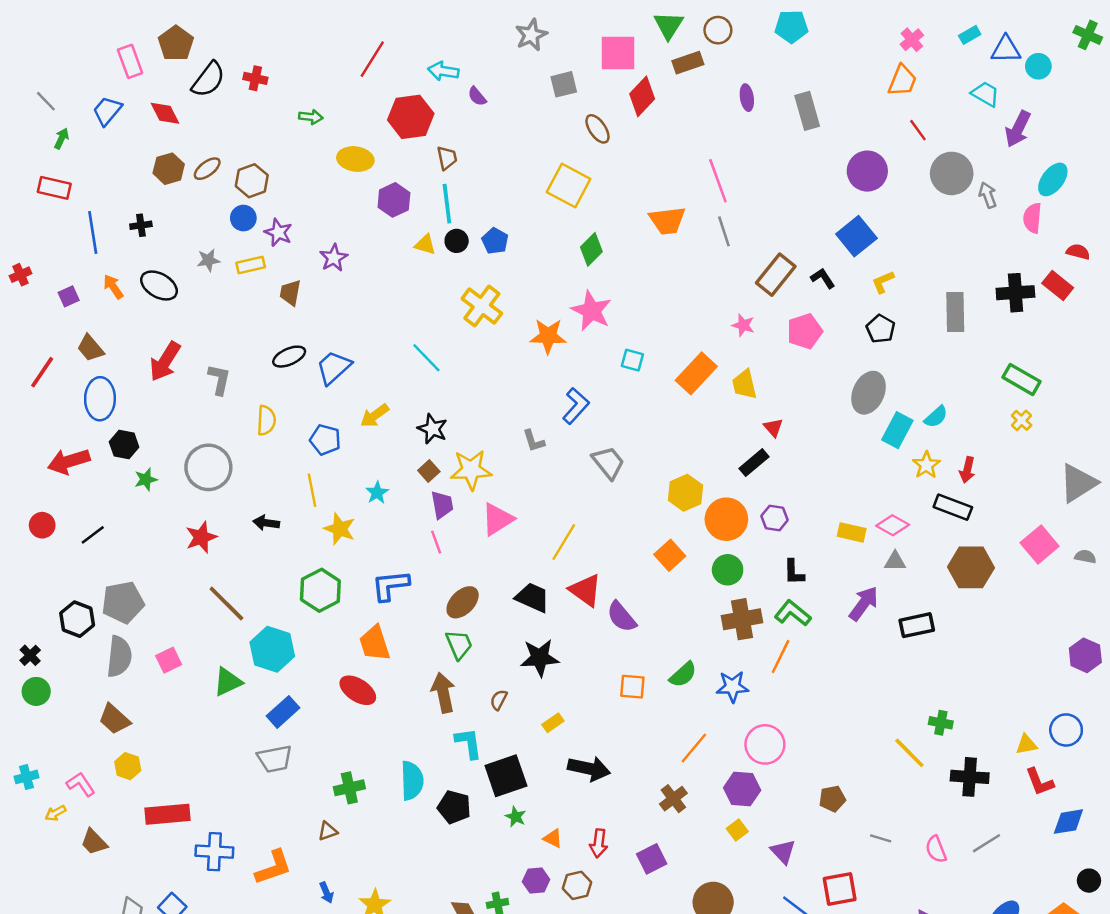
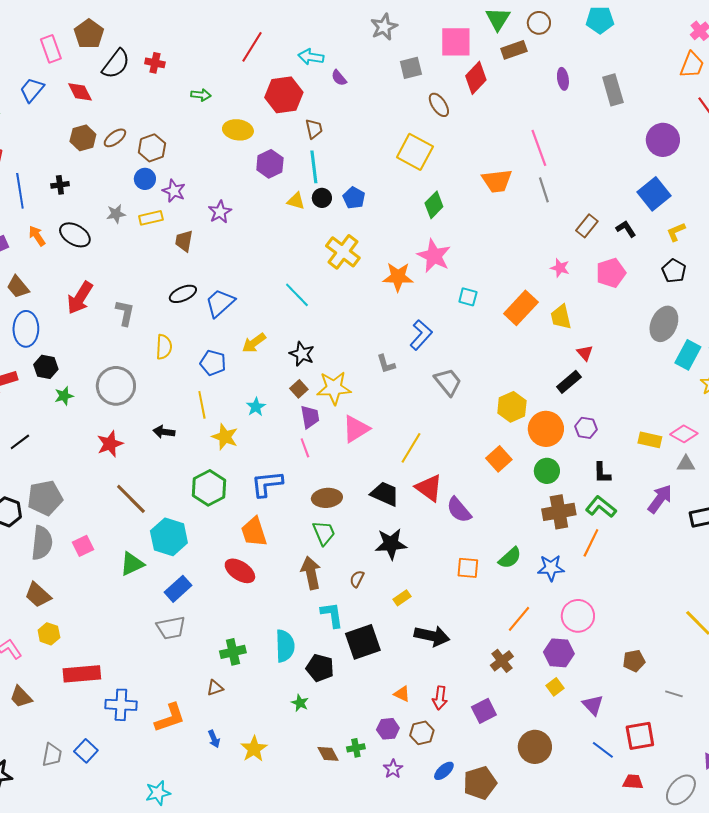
brown rectangle: (776, 275) -> (587, 226), size x0.7
brown ellipse: (463, 602) -> (327, 498), turned 40
green star: (516, 817) -> (300, 703), moved

